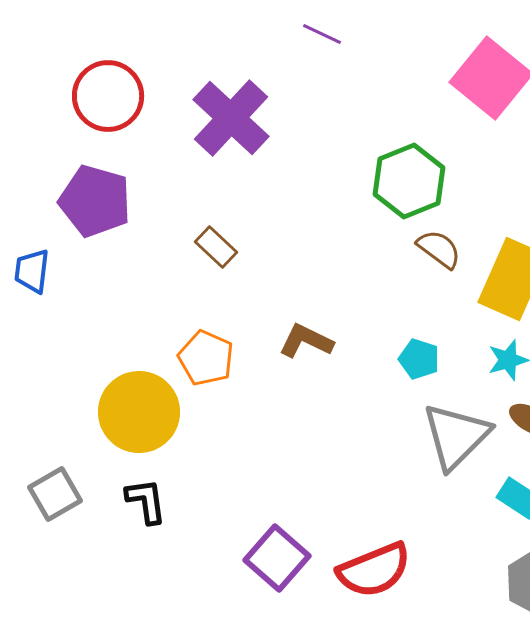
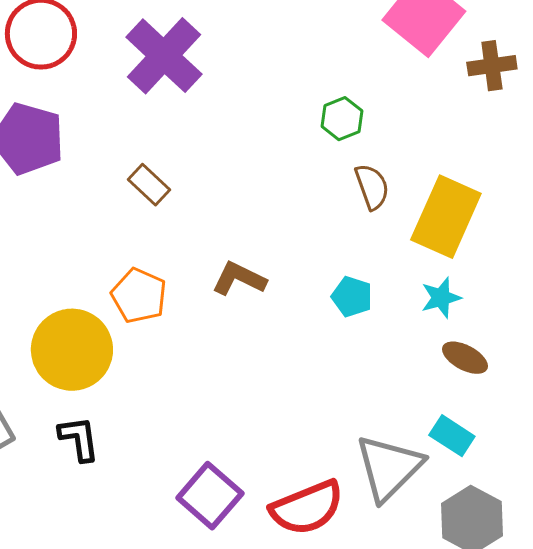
green hexagon: (409, 181) -> (342, 119), size x0.6
brown semicircle: (439, 249) -> (372, 187), turned 33
gray triangle: (456, 436) -> (389, 468), moved

